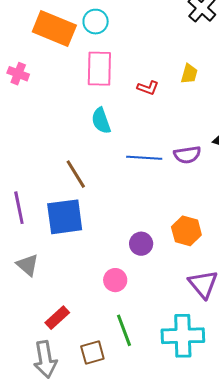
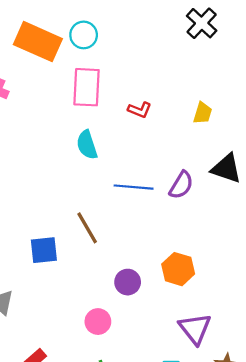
yellow trapezoid: (189, 74) -> (203, 113), moved
purple semicircle: (187, 155) -> (181, 185), turned -52
brown line: (76, 174) -> (87, 228), moved
blue square: (65, 217) -> (44, 250), size x0.7

